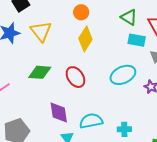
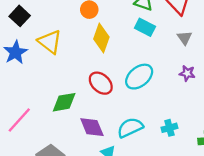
cyan rectangle: (137, 40) -> (145, 27), moved, turned 30
green diamond: (40, 72) -> (64, 102), moved
cyan ellipse: (123, 75) -> (139, 77), moved

